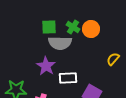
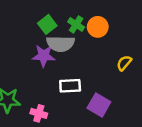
green square: (49, 27) -> (47, 24), turned -35
purple star: (46, 66) -> (44, 56), moved, turned -30

